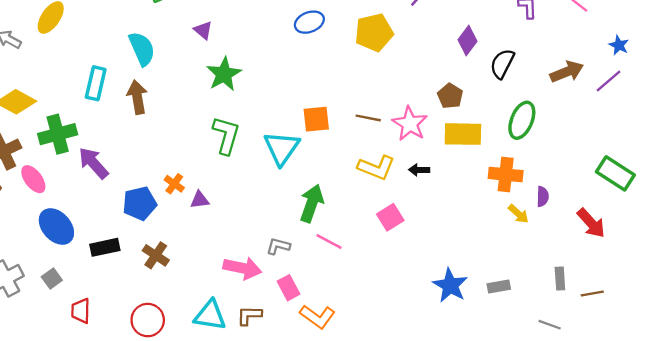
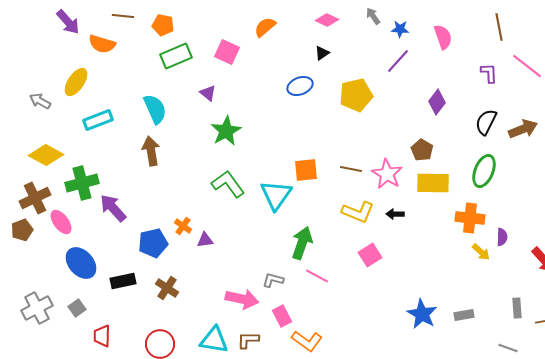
black semicircle: (502, 64) -> (486, 122), moved
cyan rectangle: (96, 83) -> (98, 120), moved, turned 56
green L-shape: (226, 135) -> (228, 184), turned -52

